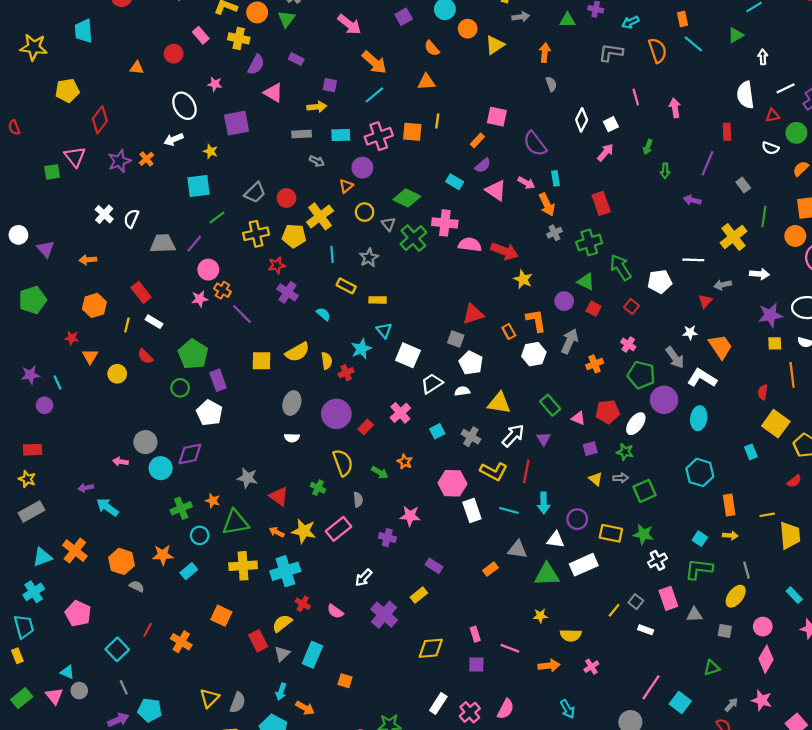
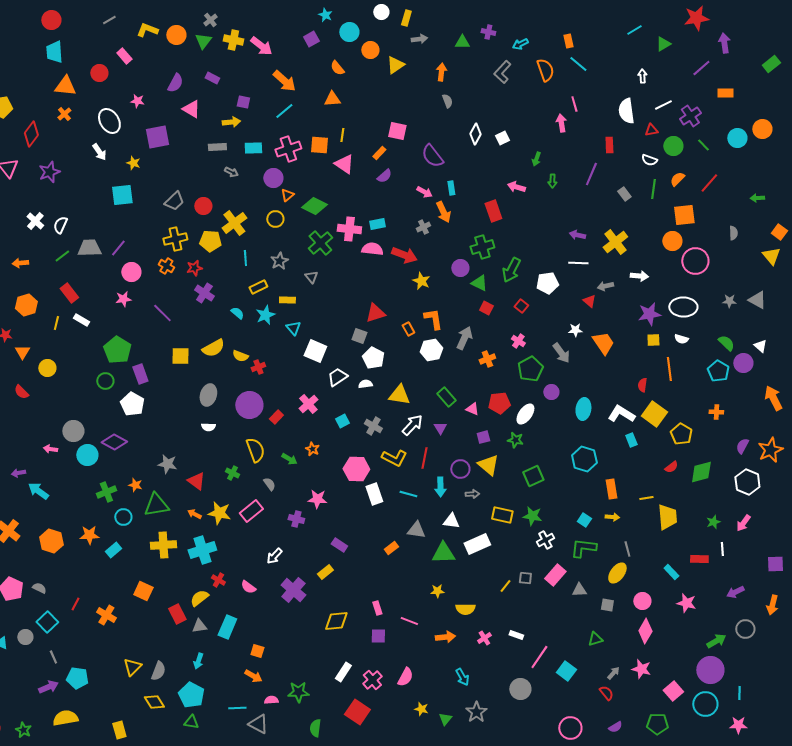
cyan trapezoid: (84, 31) -> (54, 52), moved
green triangle: (736, 35) -> (663, 44), moved
yellow cross: (239, 38) -> (233, 40), moved
gray L-shape: (611, 53) -> (502, 72), turned -55
orange triangle: (137, 68) -> (65, 86), size x1.6
pink line: (636, 97) -> (574, 104), moved
white arrow: (174, 139) -> (99, 152), turned -102
pink arrow: (605, 152) -> (516, 187), moved, turned -114
orange cross: (146, 159) -> (64, 114), moved
cyan rectangle: (455, 182) -> (377, 224), moved, turned -42
orange triangle: (346, 186) -> (287, 195), moved
pink triangle: (496, 190) -> (344, 164), moved
purple arrow: (692, 200) -> (577, 235), moved
green line: (764, 216) -> (653, 189), moved
green line: (217, 218) -> (62, 256), moved
gray triangle: (388, 224) -> (311, 277), moved
gray cross: (554, 233) -> (423, 227), moved
green arrow: (621, 267) -> (511, 270), turned -120
yellow rectangle: (346, 286) -> (258, 287), turned -54
orange cross: (222, 290) -> (166, 266), moved
purple circle: (564, 301) -> (460, 268), moved
red triangle: (705, 301) -> (589, 301), turned -32
cyan star: (361, 349) -> (265, 315), moved
red semicircle: (145, 356) -> (21, 392), moved
yellow semicircle: (327, 361) -> (240, 356), turned 119
green pentagon: (641, 375) -> (530, 369), turned 30
white L-shape: (702, 378) -> (621, 414), moved
purple circle: (664, 400) -> (551, 392), size x0.6
purple diamond: (190, 454) -> (114, 442), turned 40
gray arrow: (621, 478) -> (472, 494), moved
yellow triangle: (596, 479) -> (488, 465), size x1.6
gray semicircle: (358, 500) -> (269, 484), turned -32
purple circle: (577, 519) -> (460, 469), moved
gray semicircle: (137, 586) -> (39, 588), moved
pink rectangle: (668, 598) -> (555, 575), turned 60
gray square: (636, 602) -> (525, 578), turned -32
white rectangle: (646, 630) -> (516, 635), moved
gray triangle: (282, 654) -> (199, 626), turned 35
gray circle: (79, 691) -> (25, 637), moved
orange arrow: (305, 708) -> (253, 676), moved

